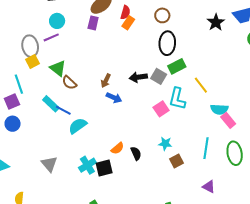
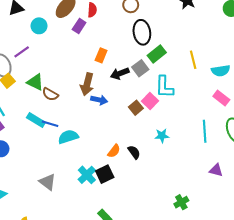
cyan circle: (57, 21) -> (39, 26), moved
purple rectangle: (93, 23) -> (79, 26), moved, turned 32
orange rectangle: (128, 23) -> (101, 55), moved
gray square: (159, 76) -> (140, 68), turned 35
brown arrow: (106, 81) -> (87, 84), size x1.5
yellow line: (201, 85) -> (193, 60), moved, turned 36
cyan semicircle: (219, 109) -> (221, 71), moved
cyan semicircle: (78, 126) -> (68, 137), turned 30
brown square: (176, 161) -> (136, 108), moved

